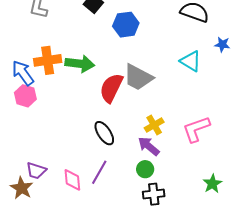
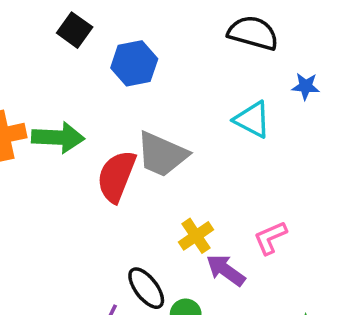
pink L-shape: (196, 129) -> (270, 238), size x0.7
black ellipse: (104, 133) -> (146, 288), moved
purple arrow: (149, 146) -> (226, 270), moved

